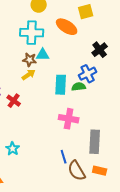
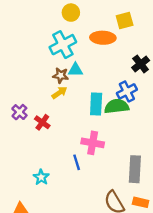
orange ellipse: (67, 27) -> (103, 38), turned -30
cyan cross: (32, 33) -> (63, 45), turned -30
green semicircle: (79, 87) -> (117, 106), size x1.5
pink cross: (69, 119) -> (93, 143), moved
blue line: (64, 157) -> (77, 162), moved

